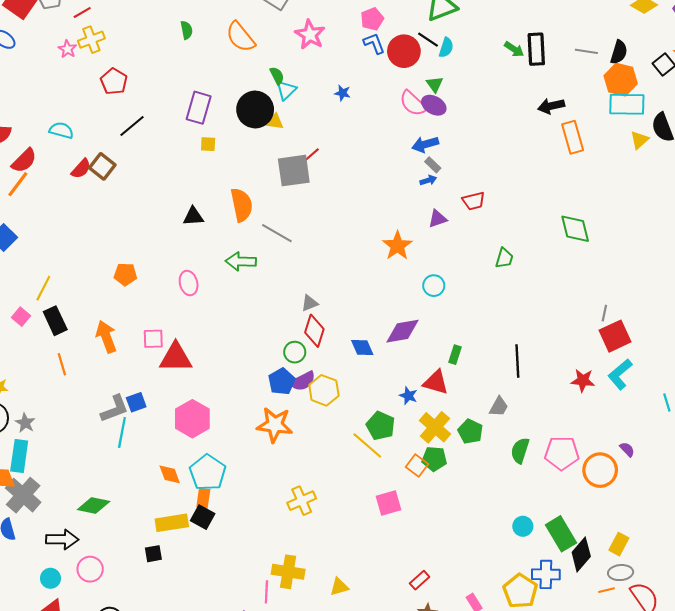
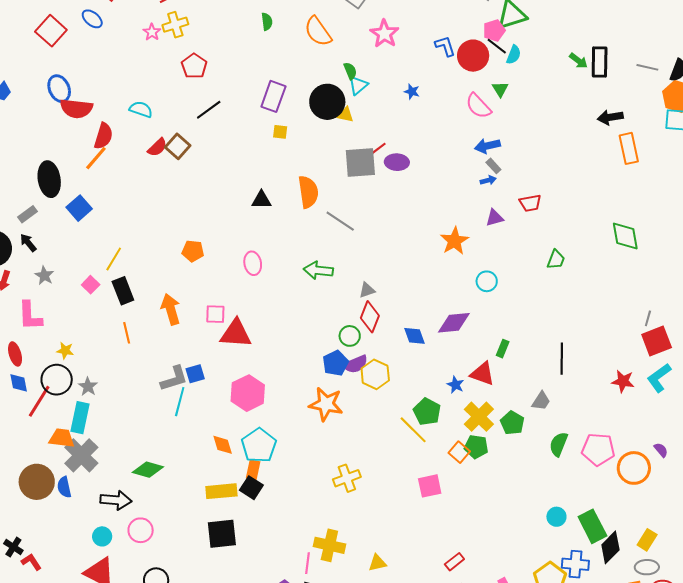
pink pentagon: (372, 19) -> (494, 30), moved
purple ellipse: (434, 105) -> (397, 162), moved, turned -30
red semicircle: (24, 161) -> (103, 136), turned -32
green arrow: (241, 261) -> (318, 270), moved
black square: (153, 554) -> (222, 534), moved, size x1.8

